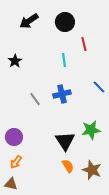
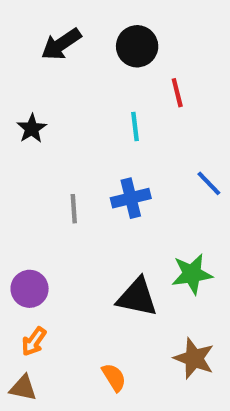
gray line: (35, 99) -> (74, 209), turned 32
black triangle: (65, 141) -> (137, 297), turned -45
orange semicircle: (68, 166) -> (114, 377), moved

